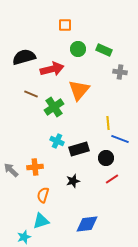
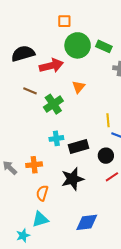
green circle: (78, 49) -> (78, 45), size x1.6
orange triangle: (79, 90) -> (79, 87), size x0.6
cyan cross: (57, 141) -> (56, 138), turned -32
black star: (73, 181) -> (73, 179), size x1.6

